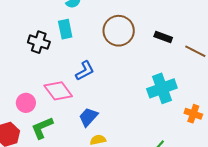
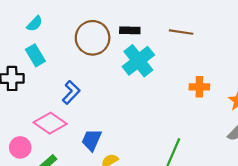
black rectangle: (163, 37) -> (130, 30), moved
cyan cross: (162, 88) -> (138, 61), moved
orange cross: (193, 114) -> (199, 87), moved

